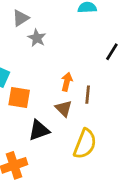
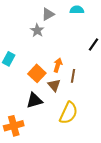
gray triangle: (21, 18) -> (48, 14), moved
orange square: (19, 98) -> (37, 73), moved, turned 30

